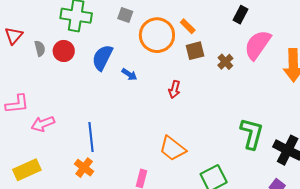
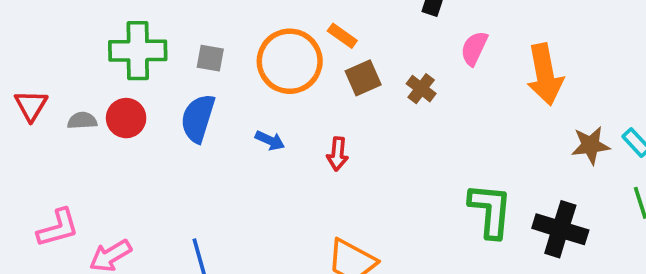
gray square: (125, 15) -> (210, 58), moved
pink semicircle: (258, 45) -> (474, 48), size x0.6
gray semicircle: (40, 48) -> (82, 121), turned -70
blue arrow: (129, 74) -> (270, 140), moved

